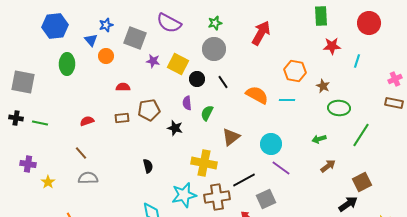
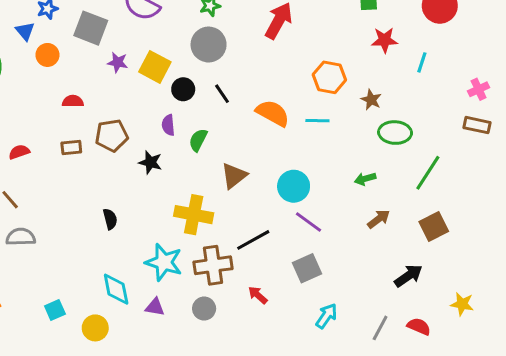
brown square: (362, 182) -> (434, 226), moved
cyan star: (184, 195) -> (164, 262), turned 30
gray square: (266, 199) -> (307, 268), moved

